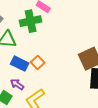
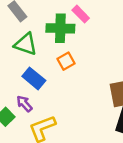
orange square: (38, 63) -> (66, 61), moved

